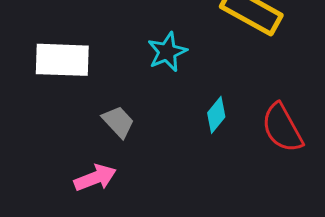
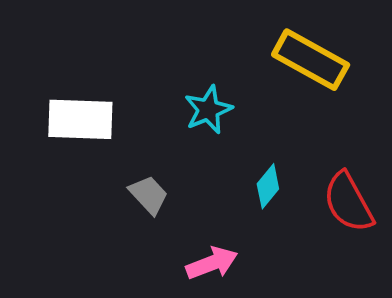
pink arrow: (95, 178) -> (212, 263), moved

